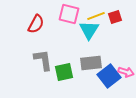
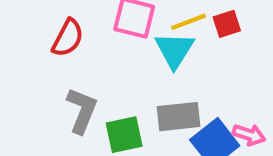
gray L-shape: (43, 60) -> (82, 110), turned 30

